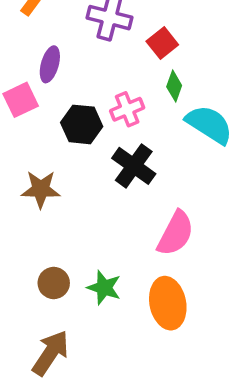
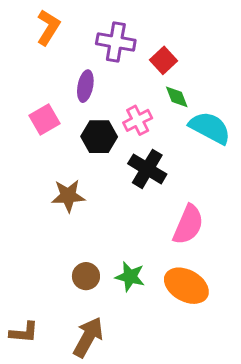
purple ellipse: (50, 64) -> (85, 86), moved
green diamond: (174, 86) -> (177, 97), turned -36
orange ellipse: (168, 303) -> (186, 286), turned -45

